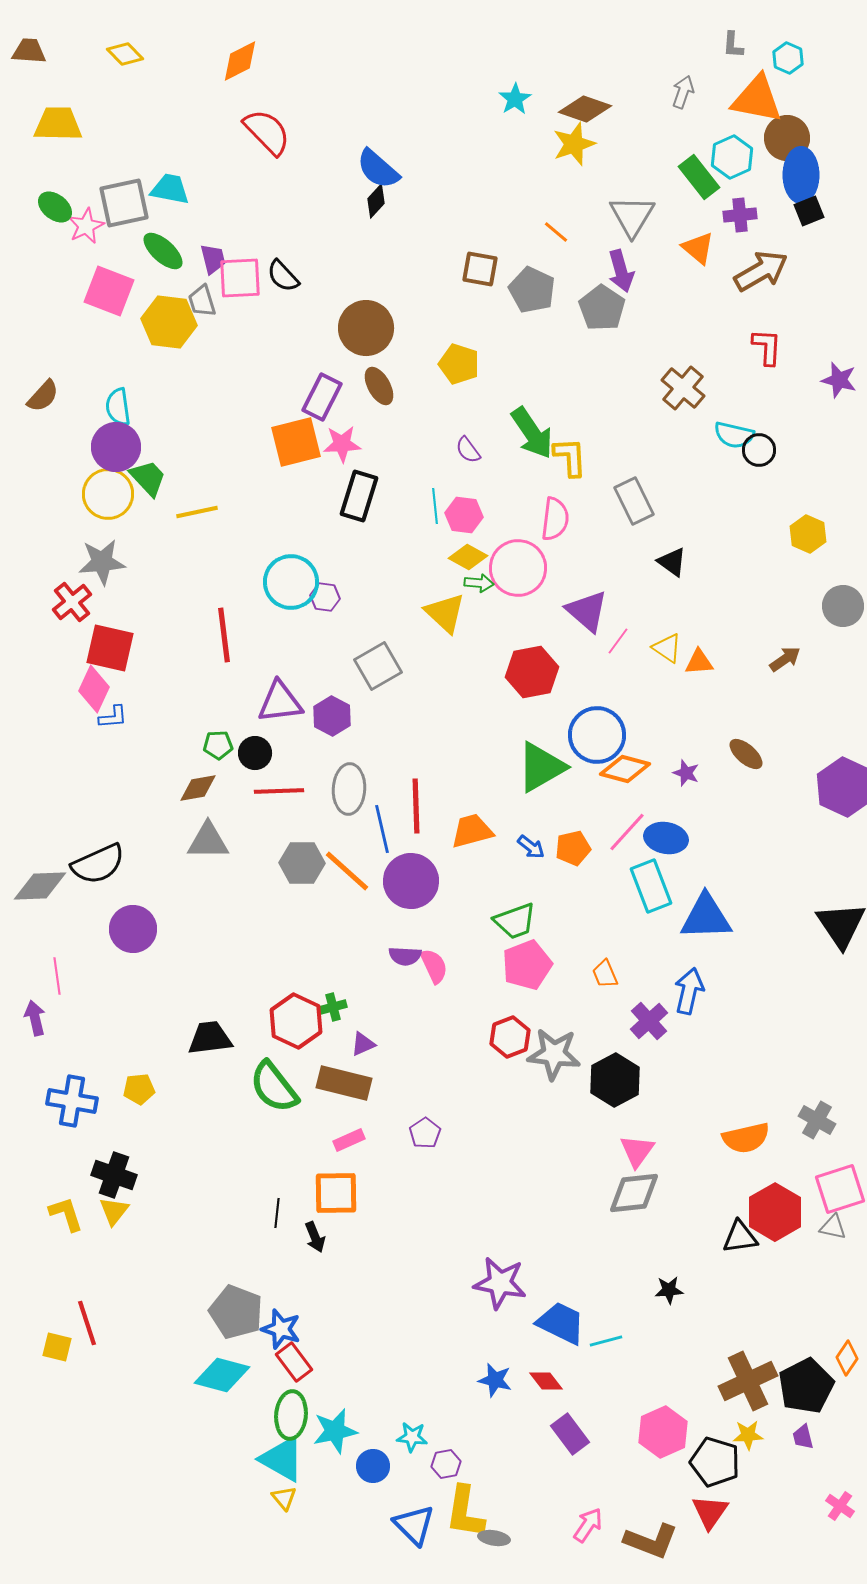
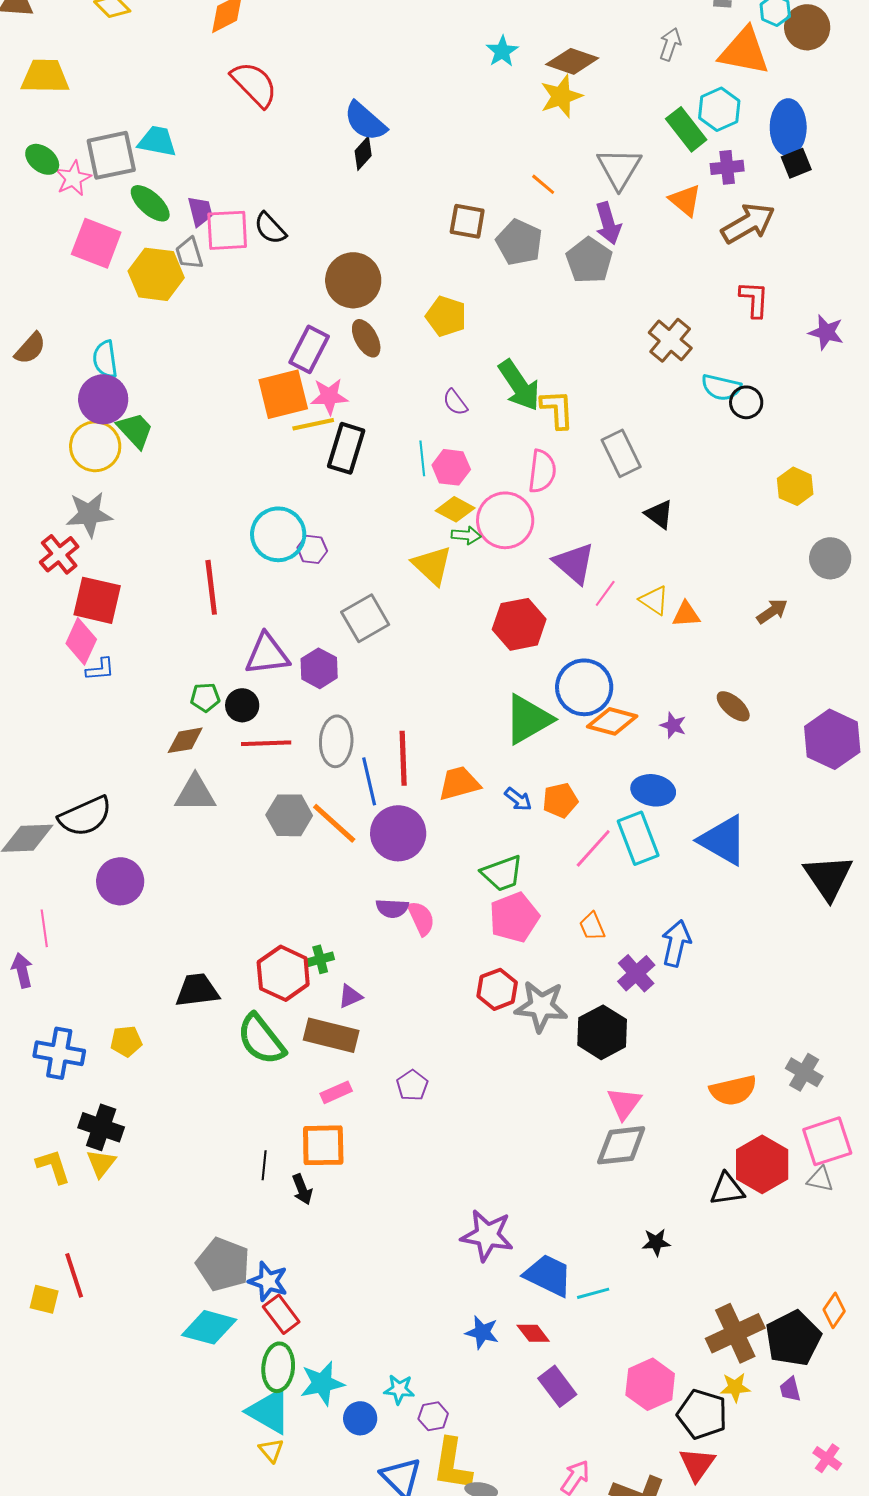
brown circle: (787, 138) -> (807, 27), moved
yellow line: (197, 512) -> (313, 424), moved
pink line: (627, 832) -> (593, 848), moved
blue triangle: (706, 917) -> (723, 840), moved, turned 32

